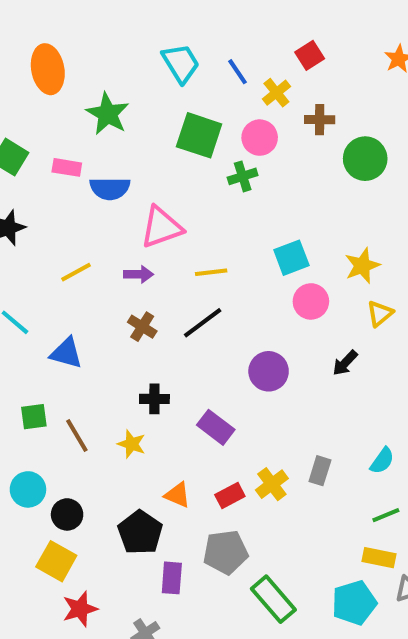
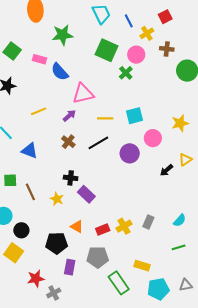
green star: (108, 114) -> (63, 35), turned 30
green cross: (243, 176) -> (126, 73), turned -32
blue semicircle: (110, 188) -> (60, 72), turned 42
cyan square: (291, 258) -> (135, 116), moved
purple arrow: (139, 274) -> (69, 116), turned -48
yellow triangle: (380, 314) -> (185, 160), moved
purple circle: (269, 371) -> (130, 153), moved
purple rectangle: (216, 427) -> (86, 194), moved
black pentagon: (140, 532) -> (57, 243), turned 30
yellow rectangle: (379, 558) -> (142, 266), moved
red star: (80, 609) -> (36, 279), moved

